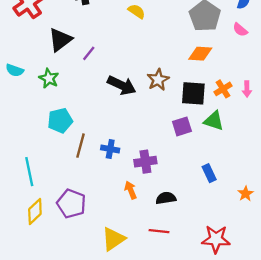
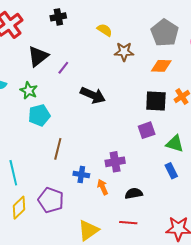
brown star: (158, 80) -> (124, 52), moved, turned 30
cyan pentagon: (60, 120) -> (39, 115), moved
green triangle: (214, 121) -> (175, 144), moved
blue cross: (110, 149) -> (81, 174), moved

